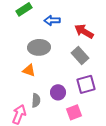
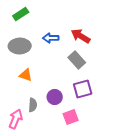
blue arrow: (52, 20) -> (51, 38), moved
gray ellipse: (39, 47) -> (20, 46), moved

